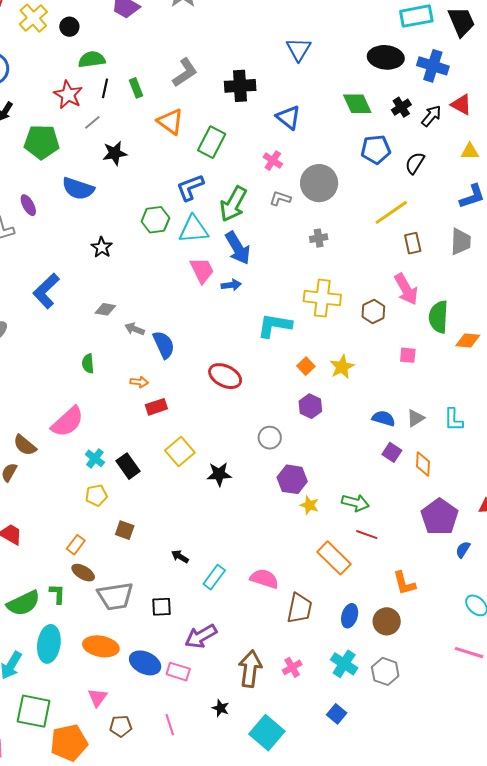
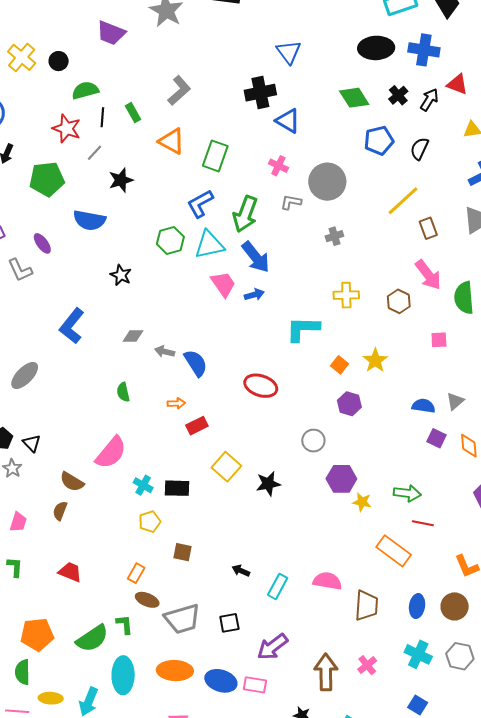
black cross: (240, 86) -> (260, 93), moved
yellow cross: (322, 298) -> (346, 295), size x0.7
black rectangle: (128, 466) -> (177, 488), turned -45

